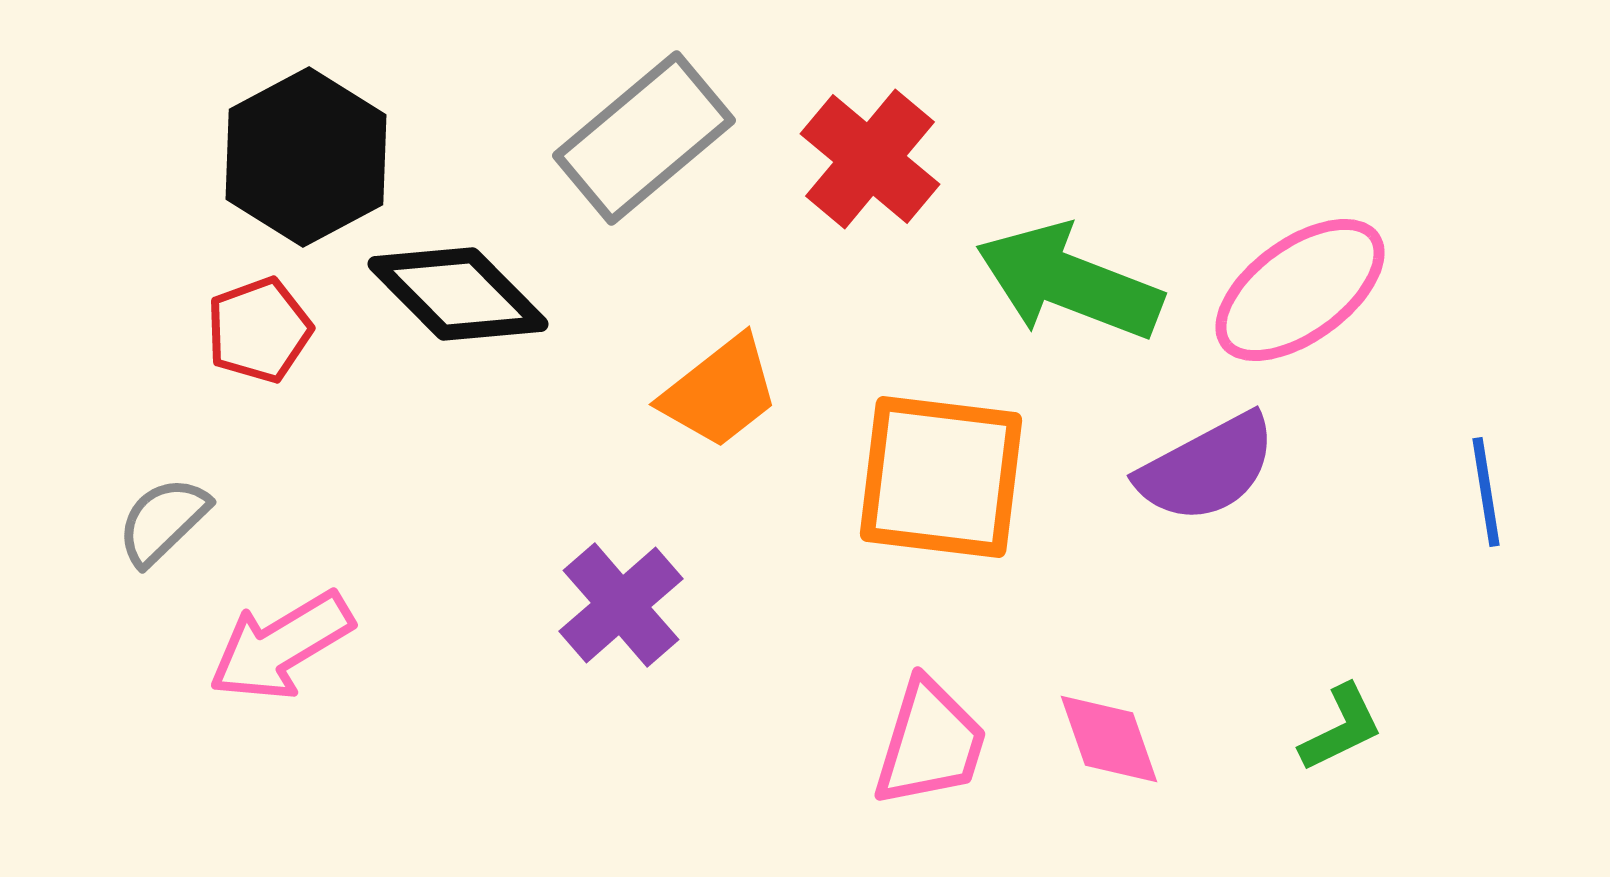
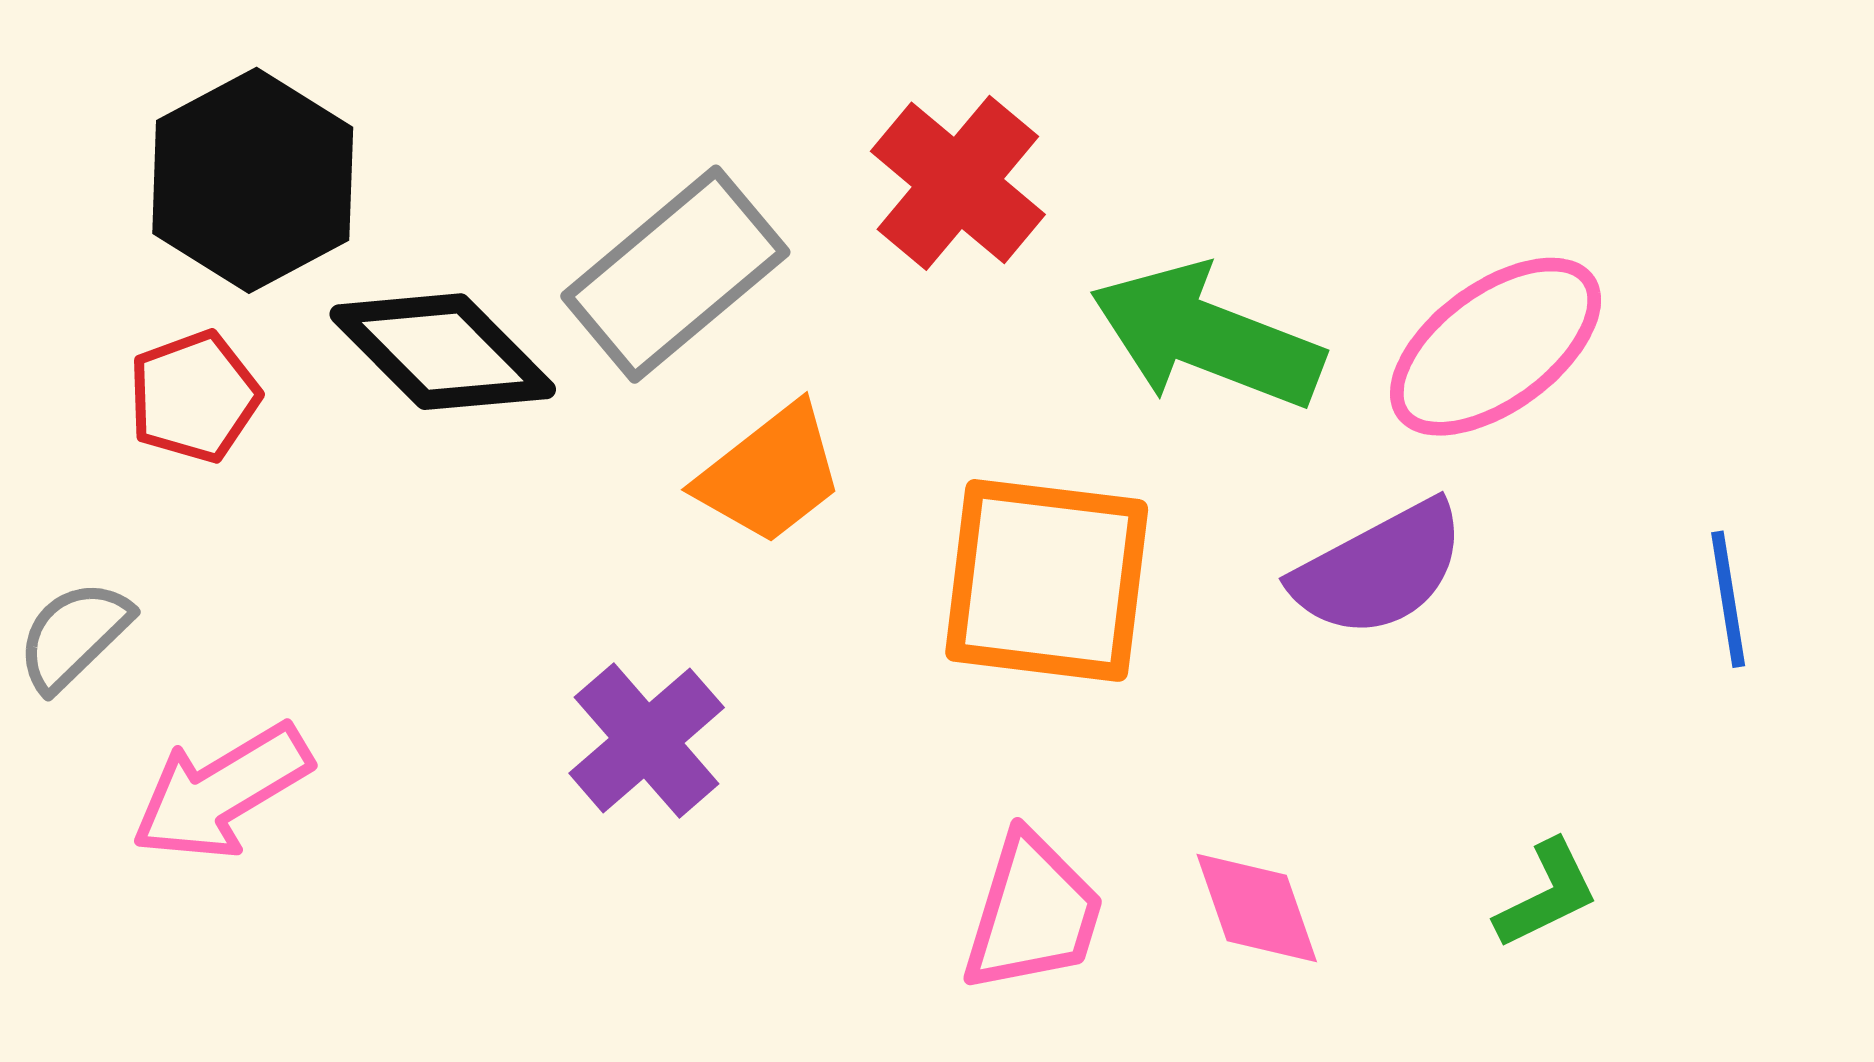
gray rectangle: (644, 138) -> (675, 274), moved

